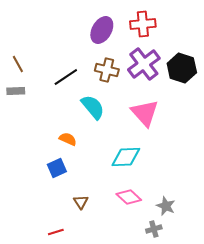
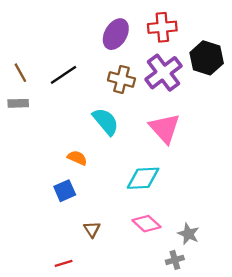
black hexagon: (182, 68) -> (207, 58), moved
black line: (66, 77) -> (64, 75), moved

